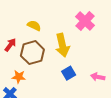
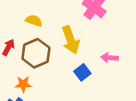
pink arrow: (98, 77) -> (110, 58), moved

